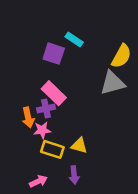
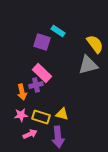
yellow semicircle: (121, 56) -> (95, 44), turned -66
pink star: (42, 130) -> (21, 115), moved
purple arrow: (74, 175) -> (58, 137), size x1.5
pink arrow: (38, 181) -> (30, 134), moved

